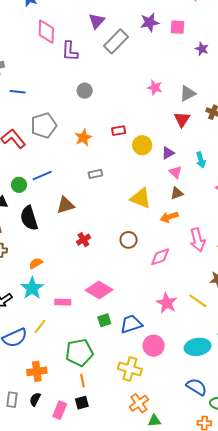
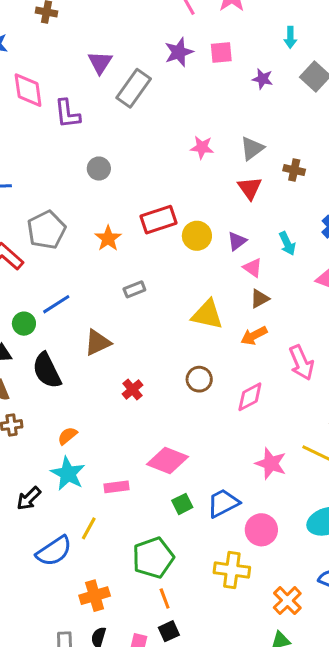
red rectangle: (119, 131) -> (159, 220), size x1.6
orange cross: (139, 403) -> (287, 601), moved

